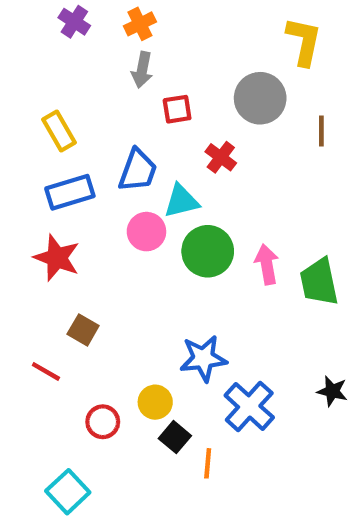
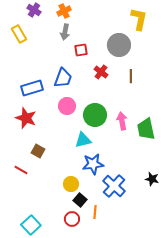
yellow rectangle: (59, 131) -> (19, 34), moved
brown line: (321, 131) -> (131, 76), moved
cyan triangle: (181, 201) -> (83, 140), moved
red circle: (103, 422) -> (72, 219), moved

